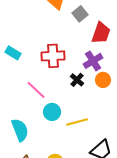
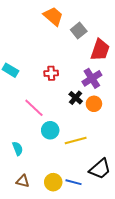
red cross: (53, 56) -> (51, 73), size x0.6
orange circle: (103, 80) -> (94, 104), moved
cyan semicircle: (20, 130) -> (18, 149), size x0.6

